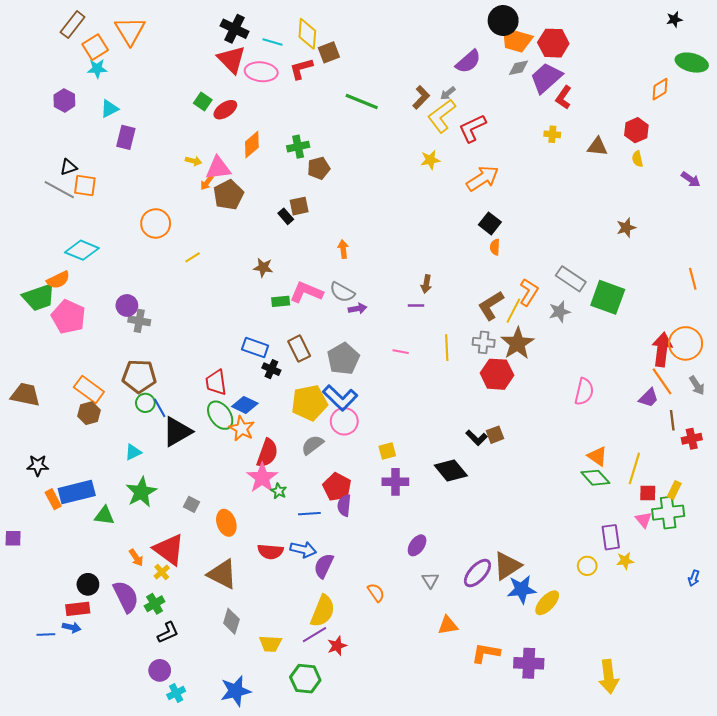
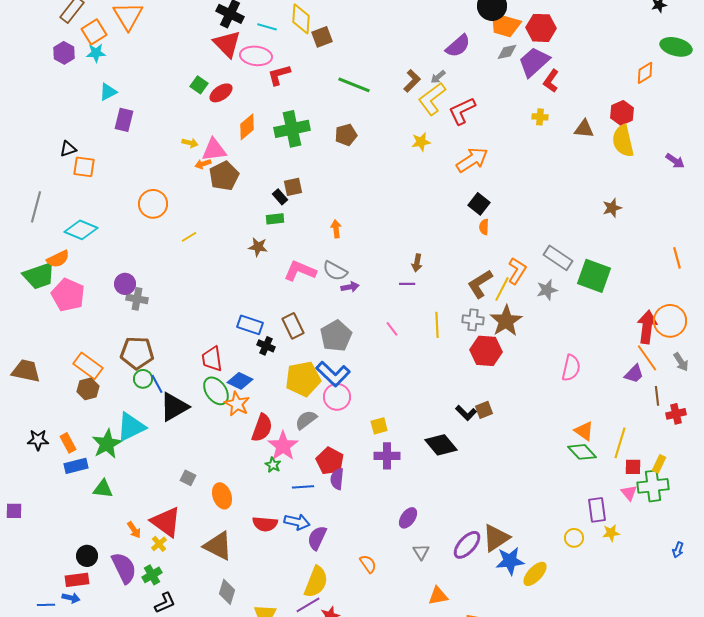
red L-shape: (301, 69) -> (279, 75), moved
purple hexagon: (64, 100) -> (64, 53), moved
green cross: (298, 147) -> (292, 129), size x1.6
yellow semicircle: (637, 159) -> (623, 141), size x2.0
brown pentagon: (319, 168) -> (346, 135), moved
orange arrow: (207, 182) -> (203, 164), turned 35
gray line: (59, 190) -> (36, 207), moved, turned 76
green rectangle: (281, 301) -> (275, 219), moved
pink line: (401, 352) -> (392, 329), turned 42
cyan triangle: (133, 452) -> (131, 427), size x1.8
pink star: (262, 478) -> (283, 446), moved
blue rectangle: (77, 492) -> (76, 466), size x0.7
green star: (141, 492) -> (107, 444), moved
orange rectangle: (53, 499) -> (68, 443), moved

